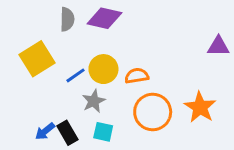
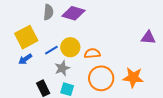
orange star: (200, 107) -> (133, 77), turned -30
blue arrow: (45, 131) -> (25, 59), moved

